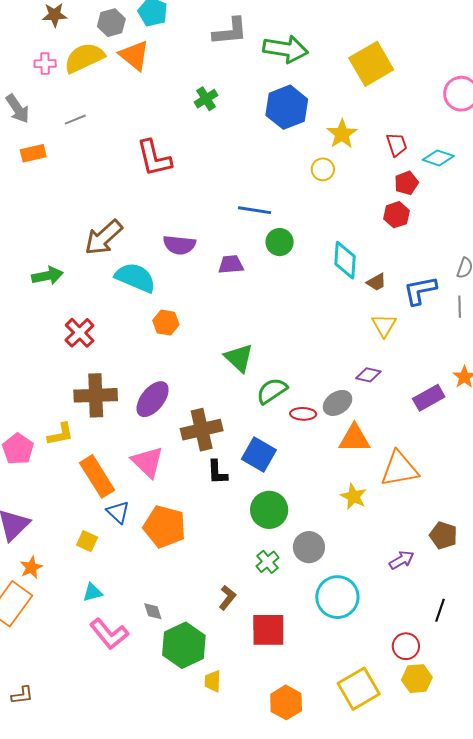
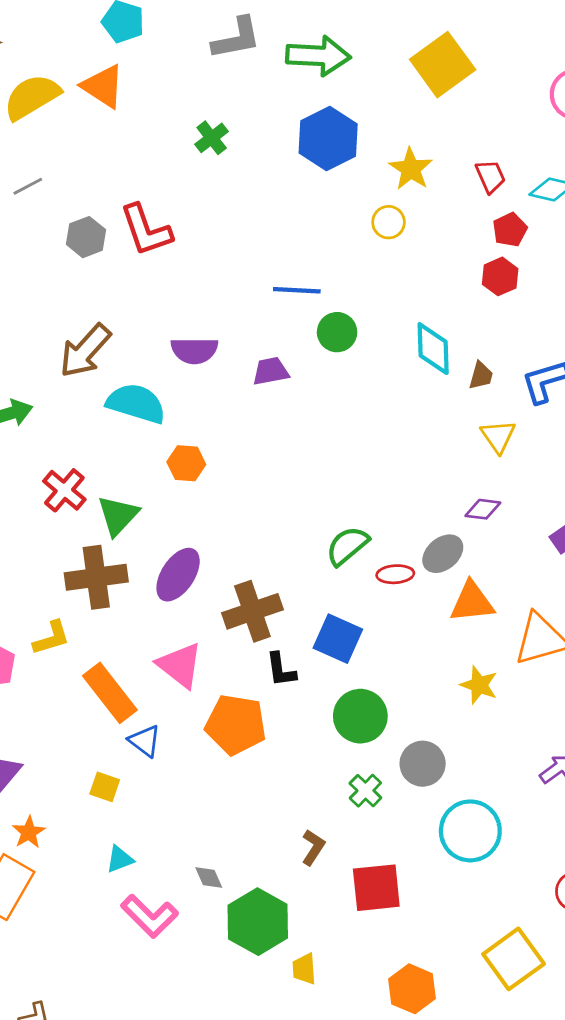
gray hexagon: (111, 23) -> (86, 237), moved
brown trapezoid: (376, 282) -> (481, 376), turned -40
green triangle: (239, 358) -> (118, 515), moved, turned 36
orange pentagon: (165, 527) -> (236, 725), moved

